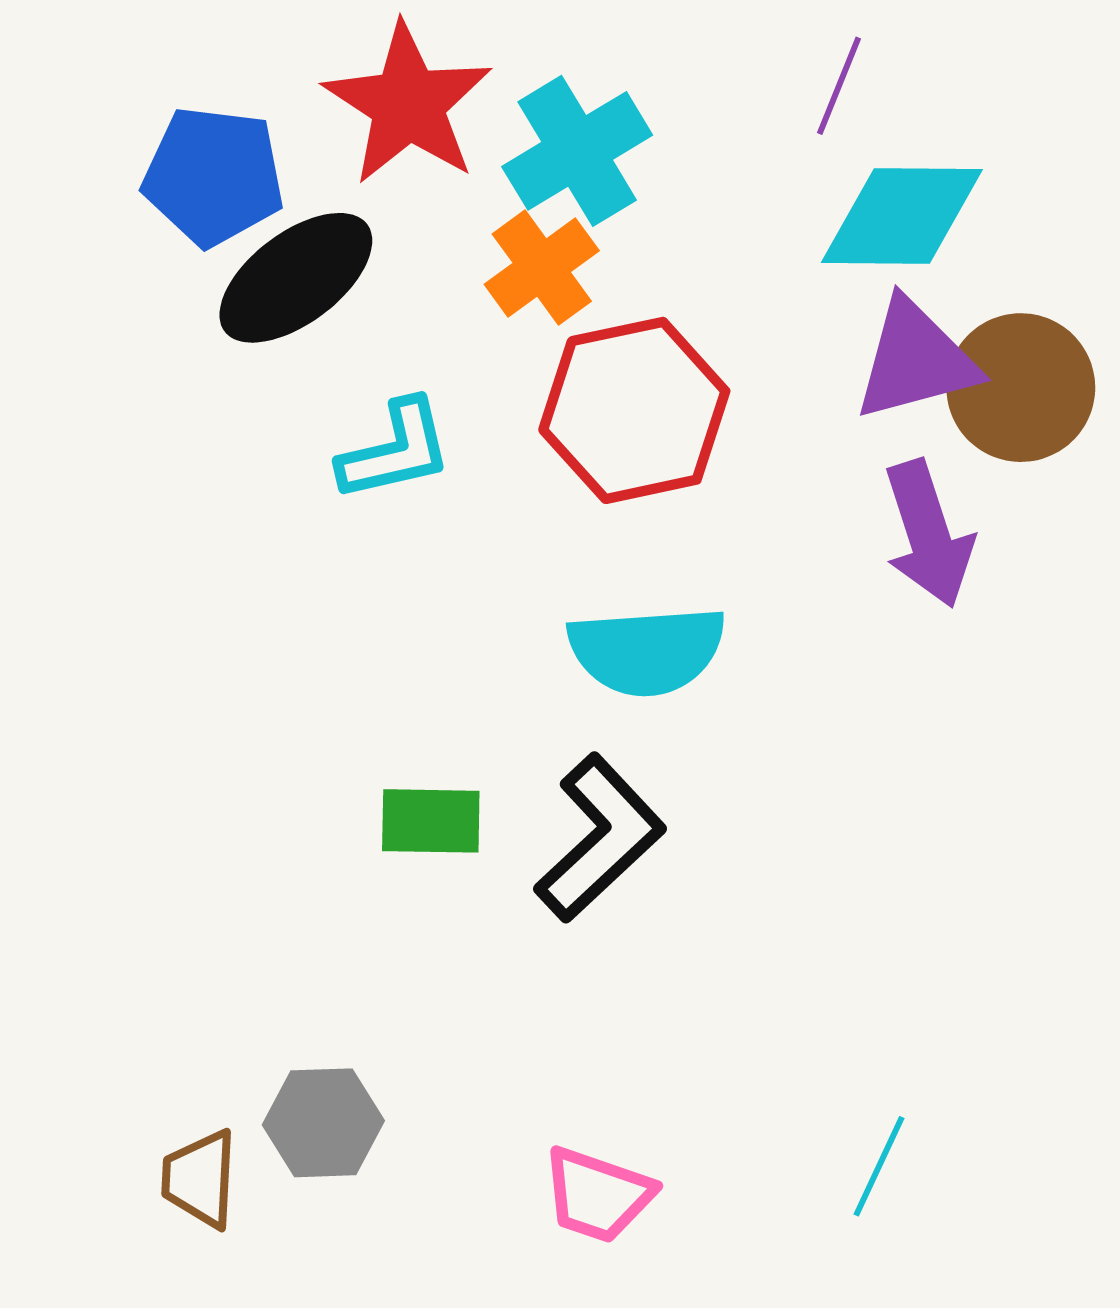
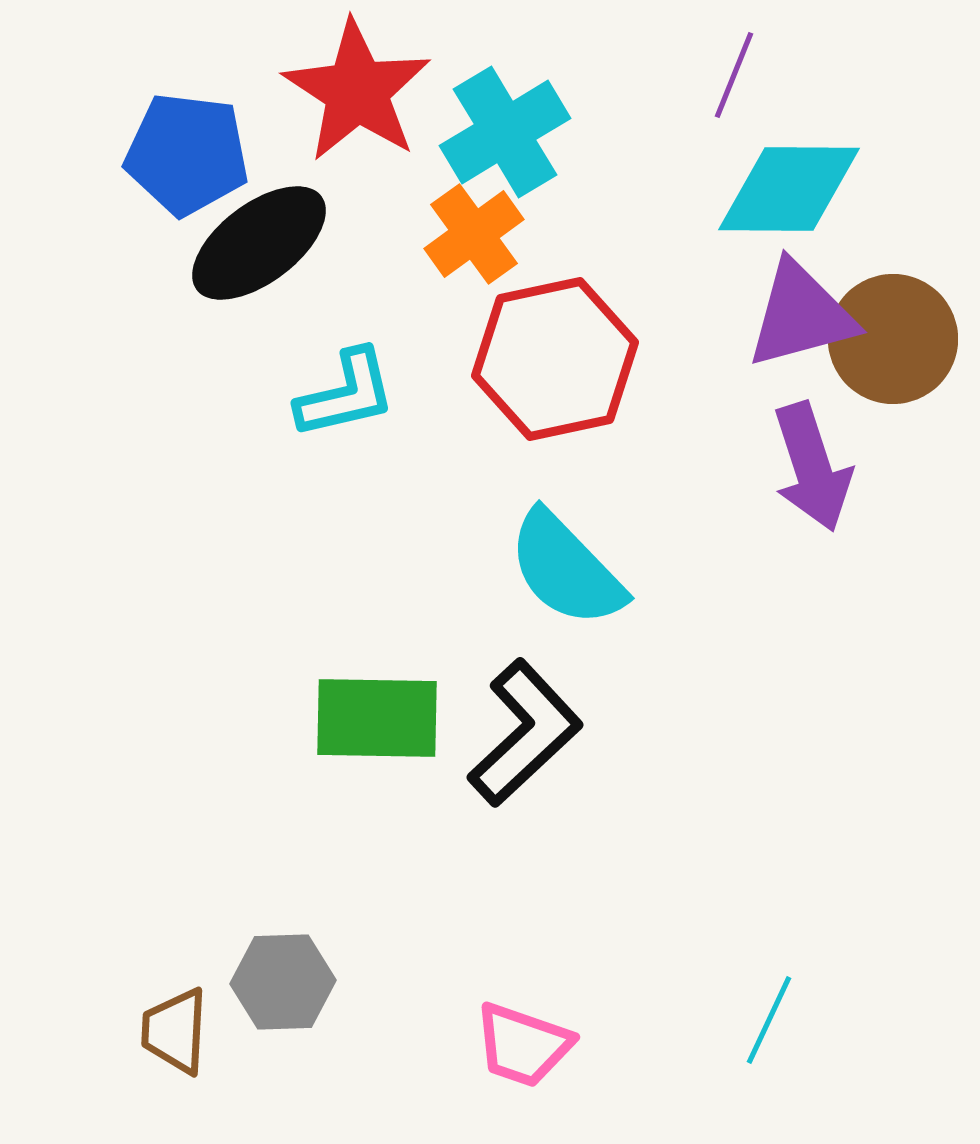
cyan semicircle: (647, 651) -> (566, 569), turned 50
green rectangle: (431, 821) -> (377, 718), size x1.4

